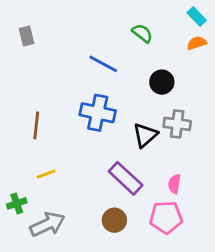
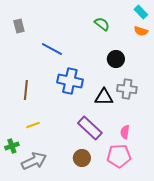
orange semicircle: (197, 43) -> (141, 31), turned -144
blue line: (103, 64) -> (52, 49), moved
black triangle: (145, 135) -> (104, 97), turned 42

